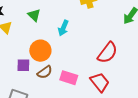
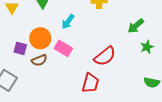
pink rectangle: (69, 78) -> (63, 48), moved
red trapezoid: (100, 82) -> (90, 83), turned 40

